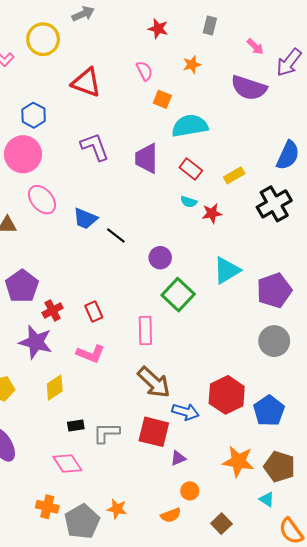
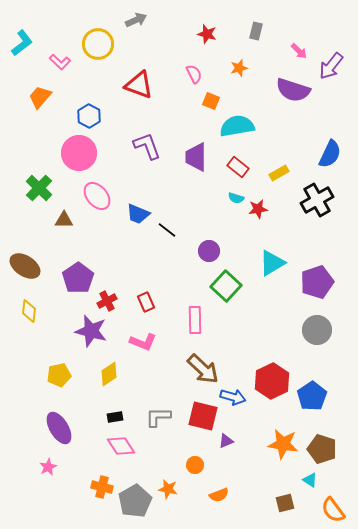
black rectangle: (76, 425) -> (115, 417), moved
orange circle: (190, 491) -> (195, 465), moved
brown square: (221, 524) -> (285, 503), moved, turned 30

